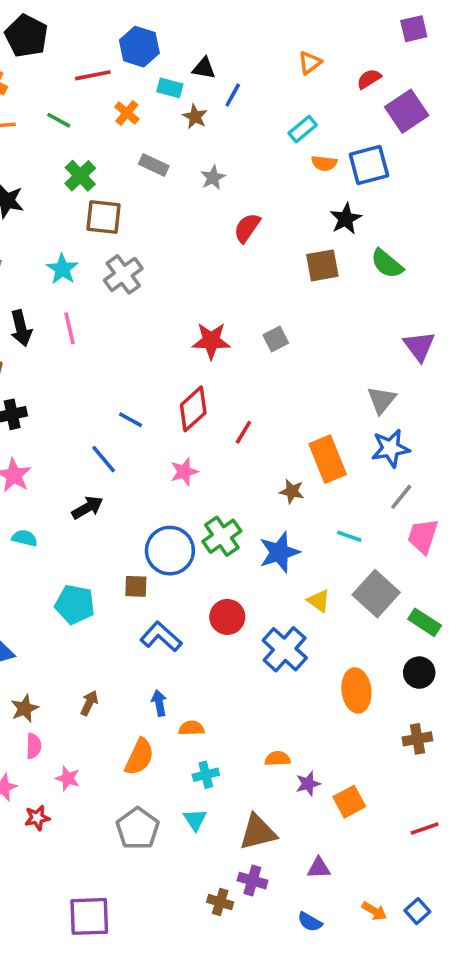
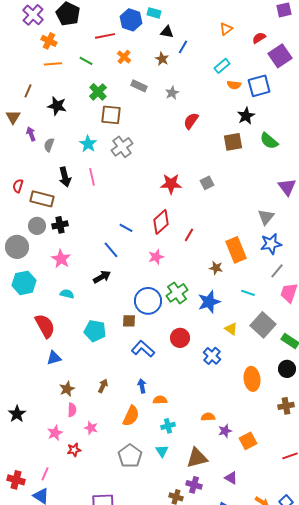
cyan rectangle: (170, 88) -> (154, 13), moved
blue cross: (285, 649) -> (212, 356), size x0.7
purple triangle: (319, 868) -> (231, 478), turned 32

